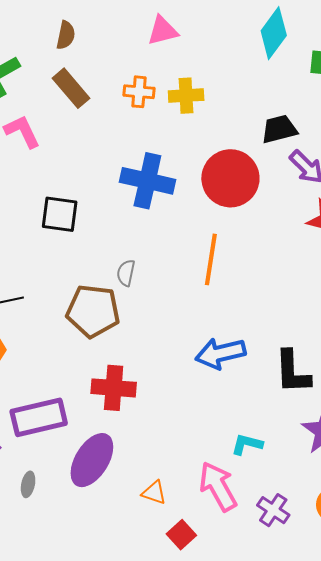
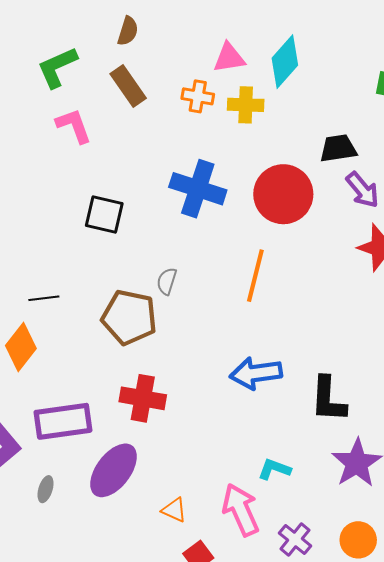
pink triangle: (163, 31) -> (229, 58), moved
cyan diamond: (274, 33) -> (285, 62), moved

